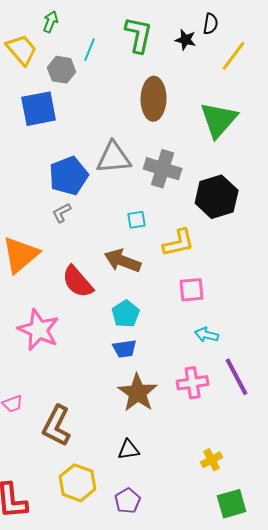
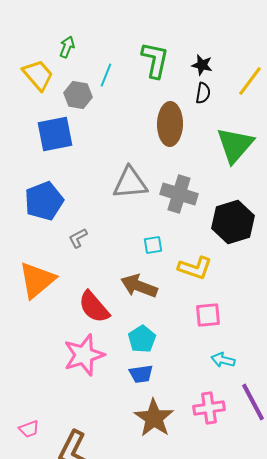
black semicircle: (211, 24) -> (203, 93), moved
blue pentagon: (69, 176) -> (44, 201), moved
yellow L-shape: (179, 243) -> (195, 268), turned 32
pink star: (39, 330) -> (84, 355), moved, turned 30

